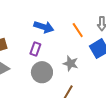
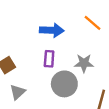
gray star: (71, 63) -> (84, 63), moved

